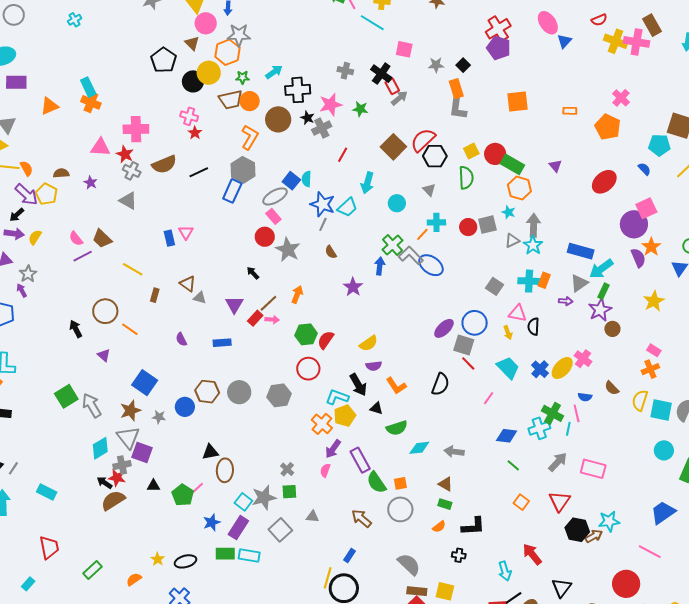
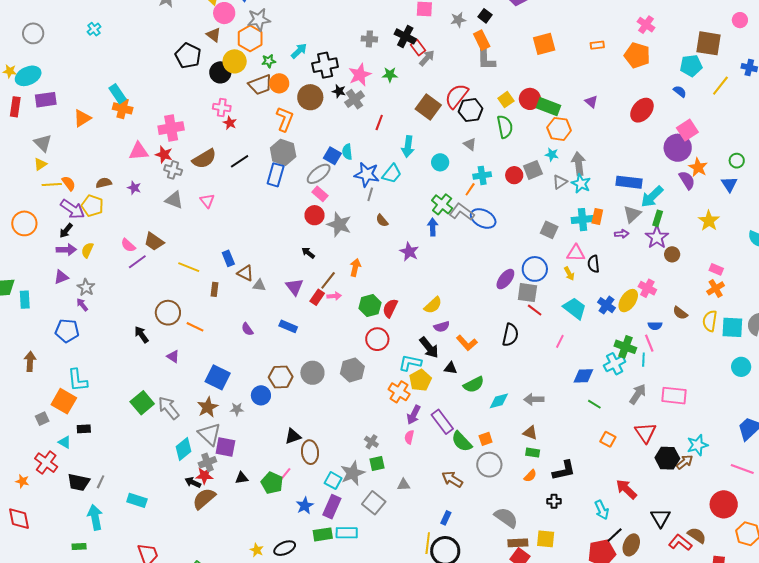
pink triangle: (186, 232) -> (207, 201), moved
blue rectangle: (169, 238) -> (228, 258), moved
blue rectangle: (222, 343) -> (288, 326), turned 36

